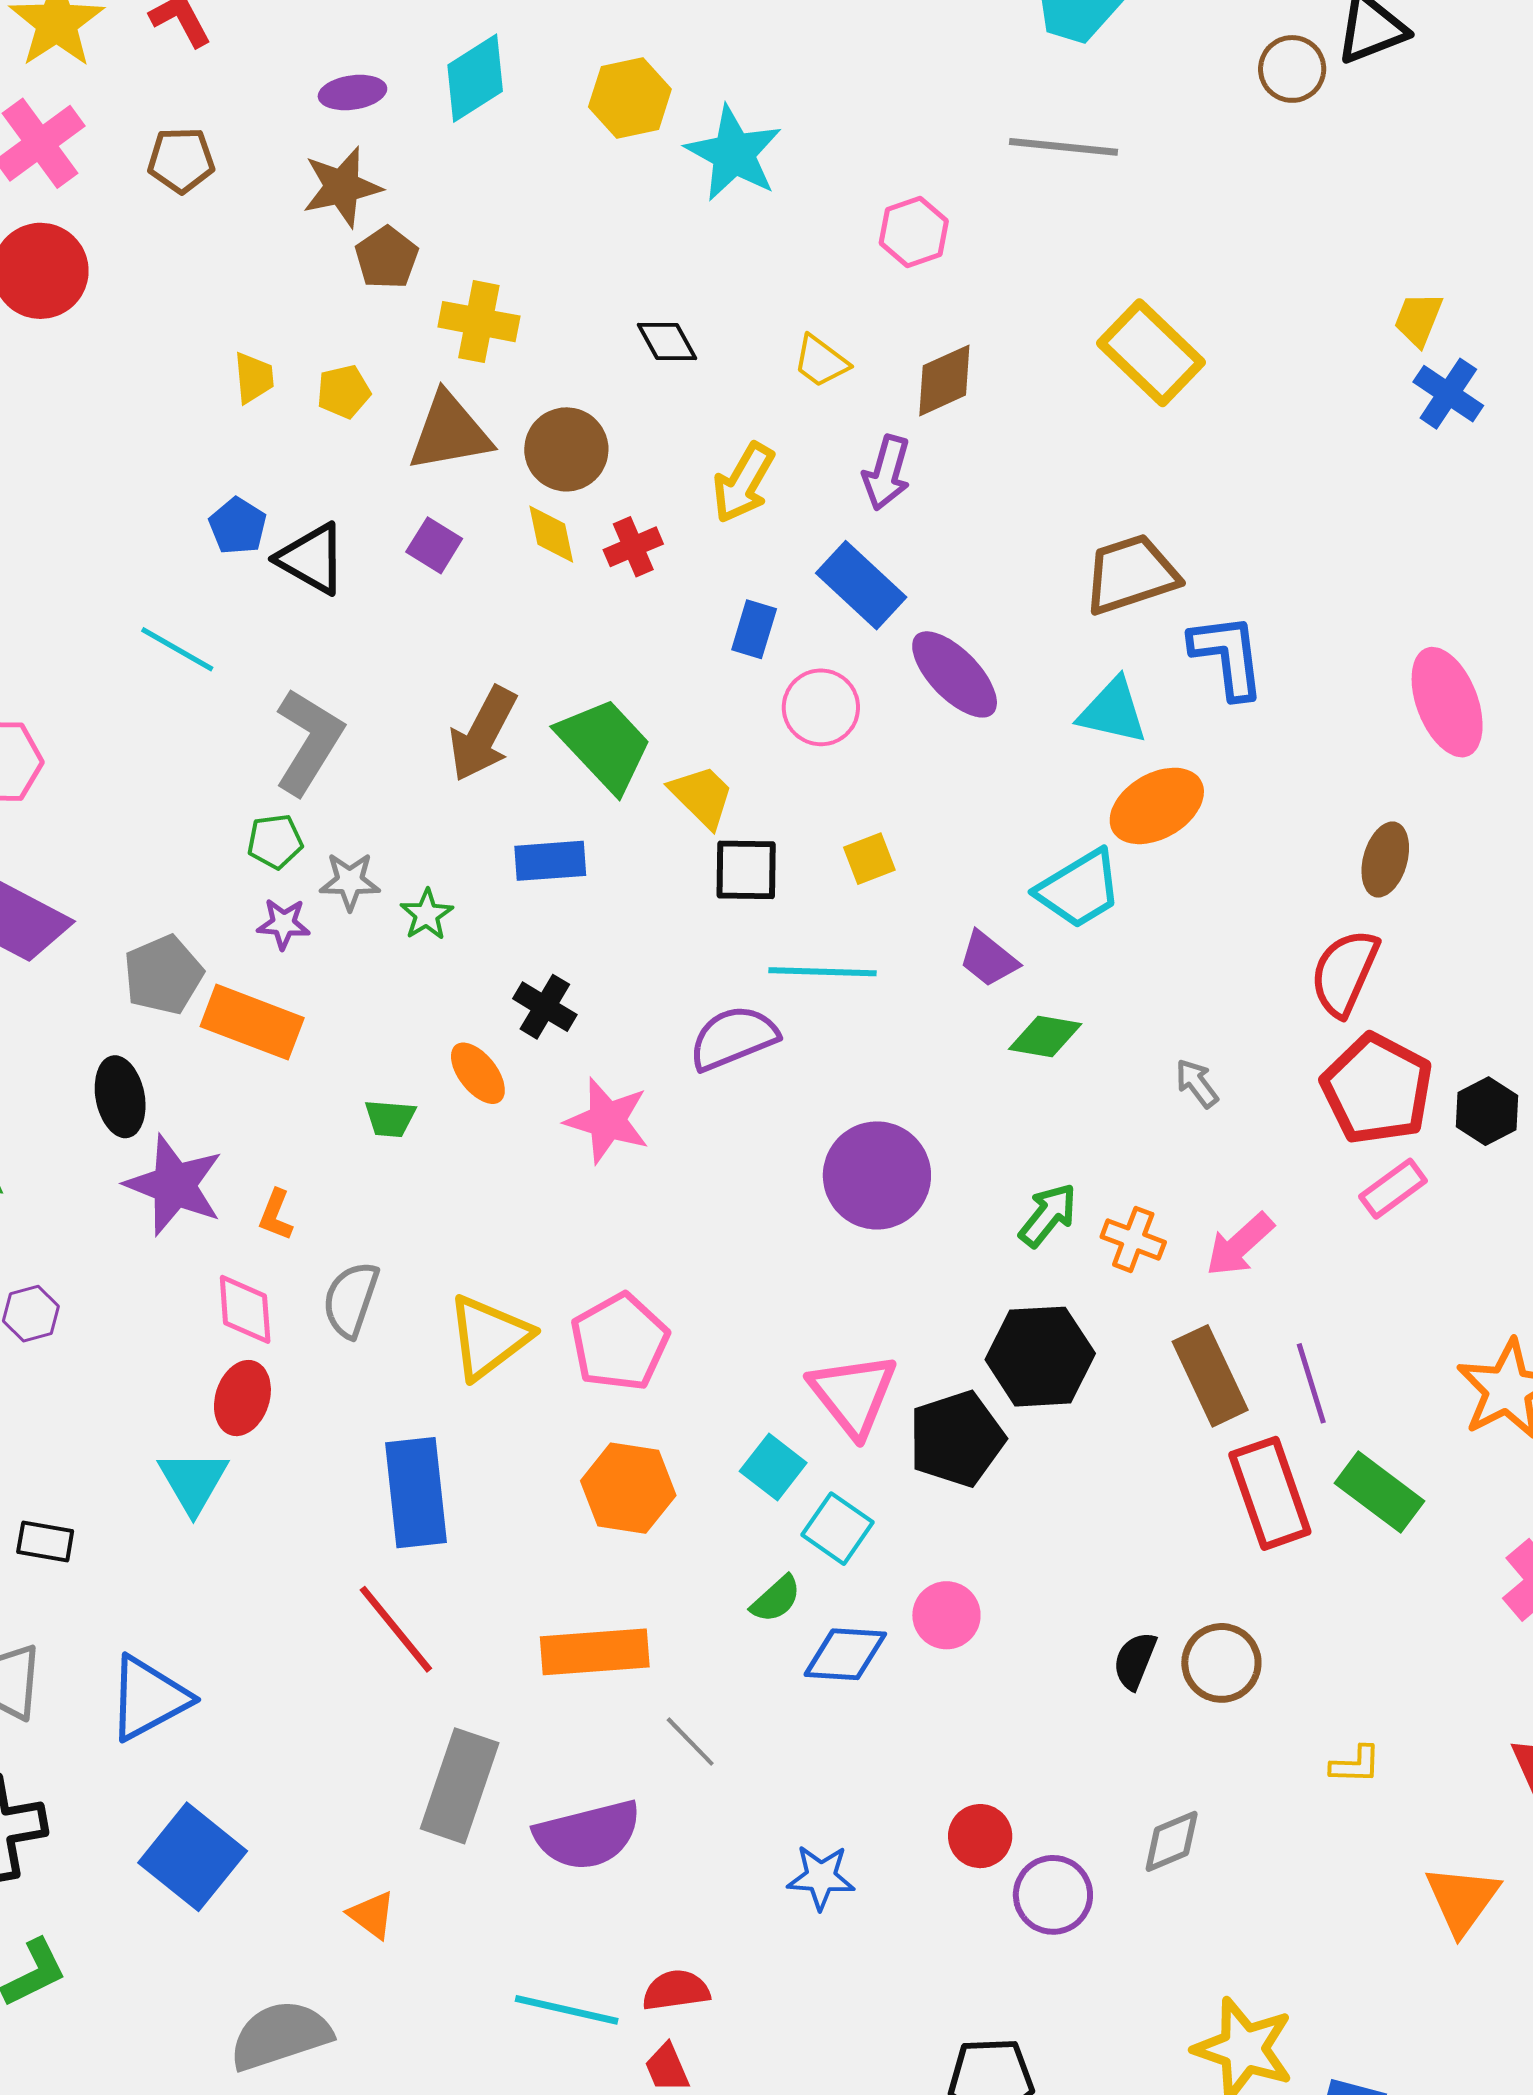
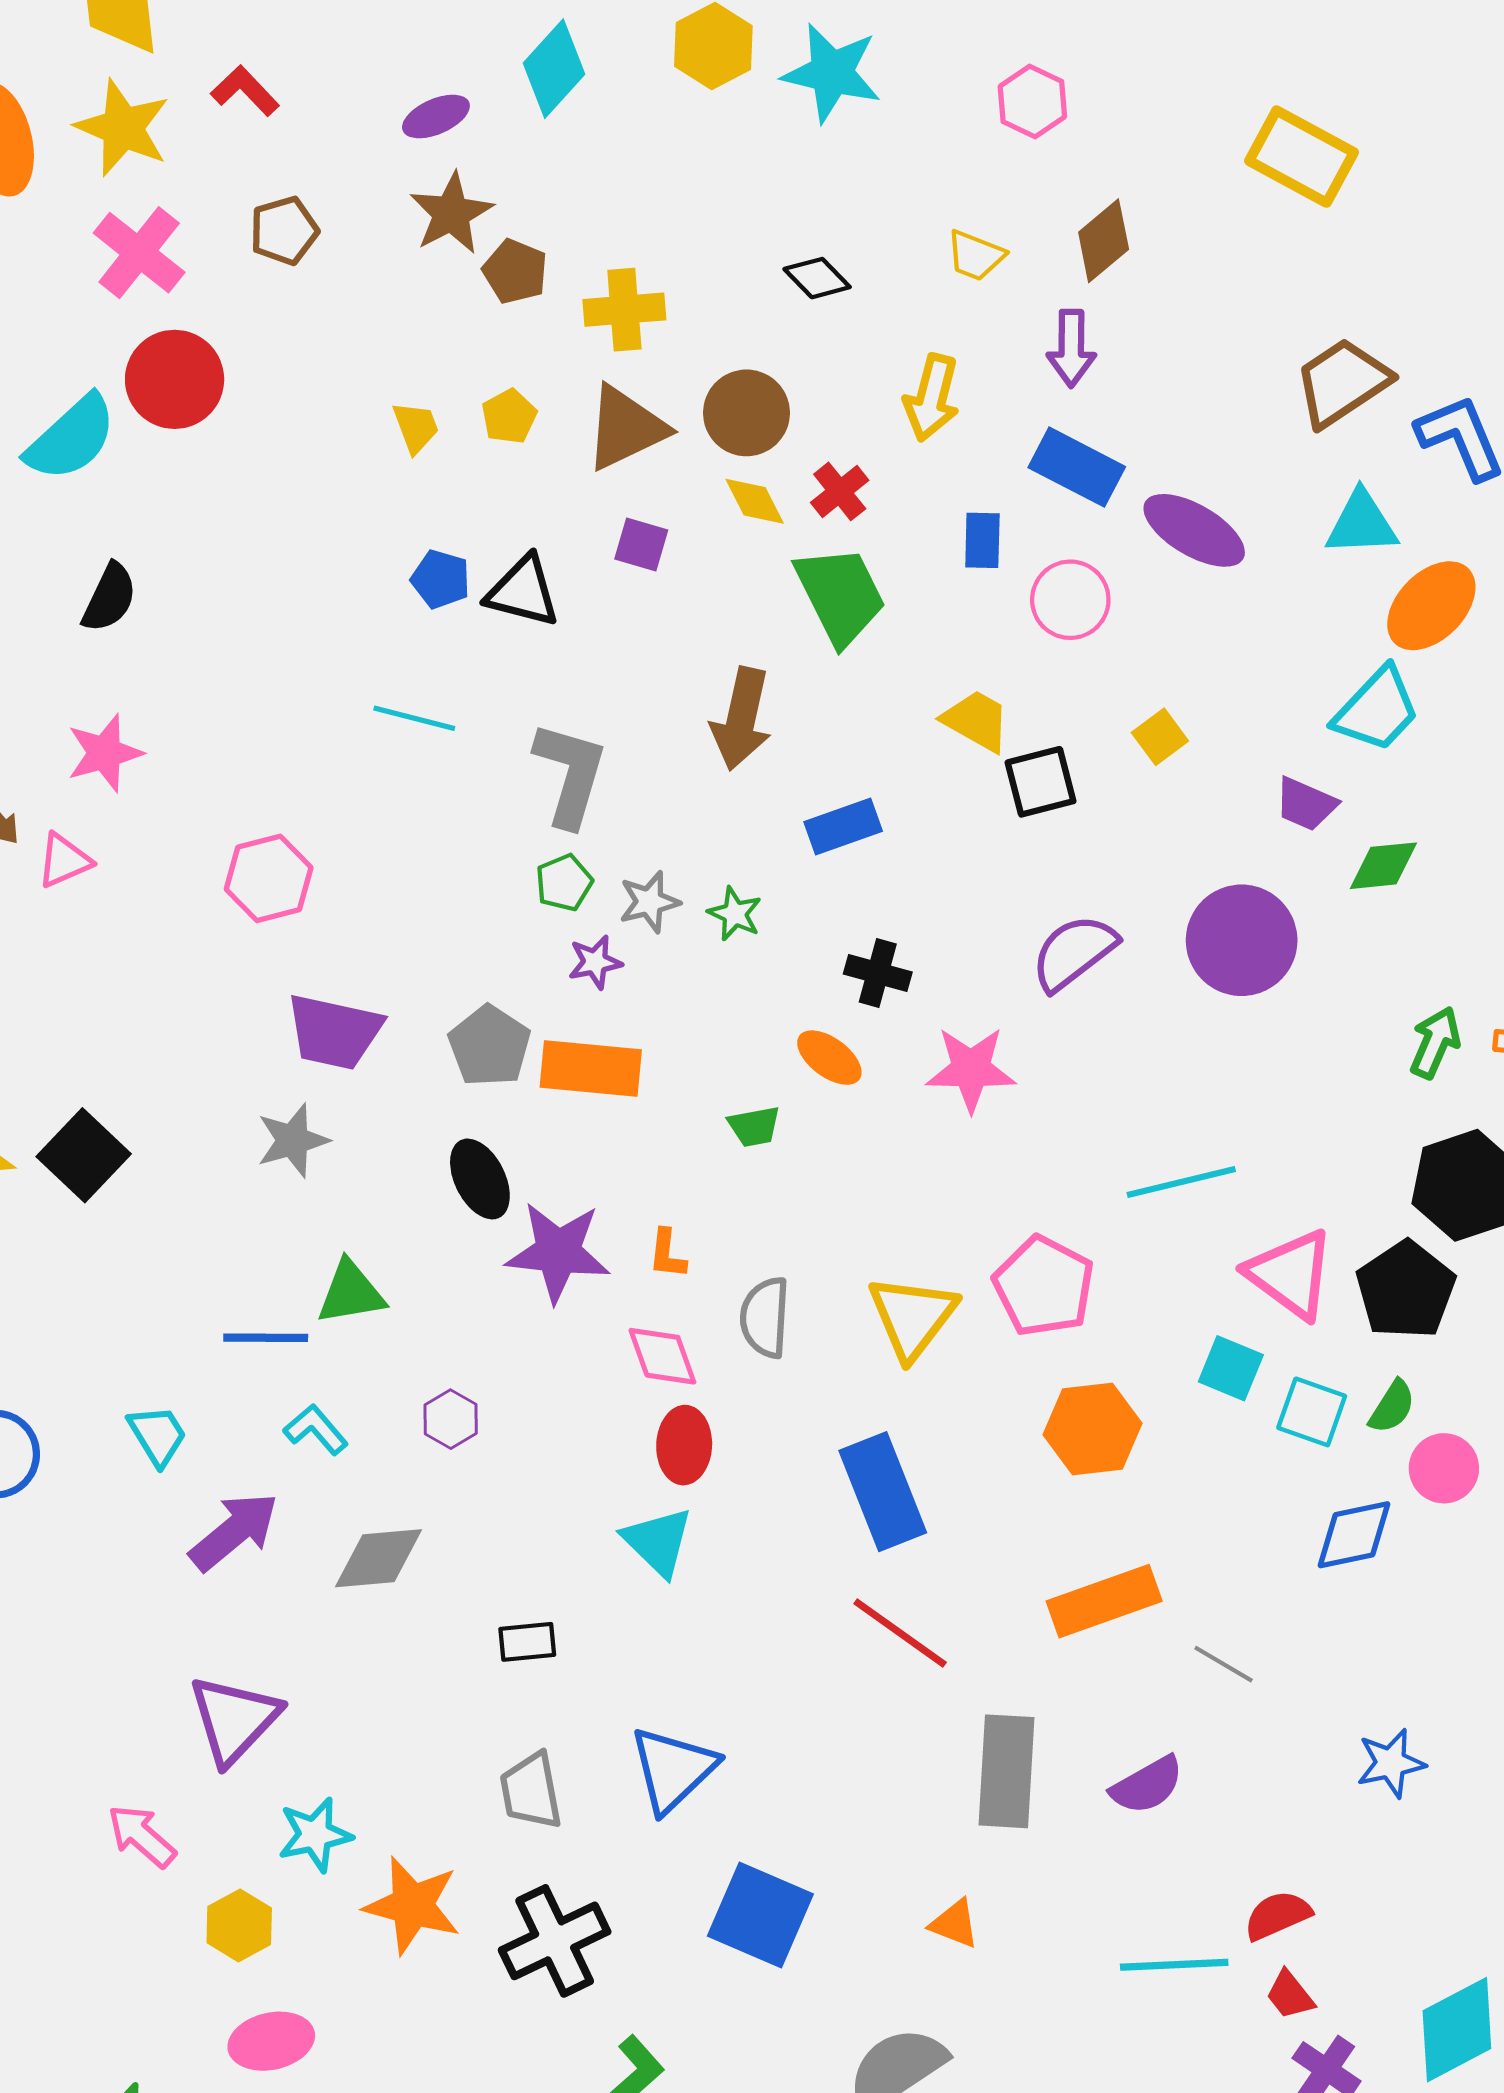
green trapezoid: (605, 745) -> (840, 595), moved, turned 32
cyan line: (822, 972) -> (1181, 1182), moved
purple circle: (877, 1175) -> (1242, 940), moved
green semicircle: (776, 1599) -> (1392, 1407), moved
purple semicircle: (588, 1835) -> (1147, 1785), size x0.7

